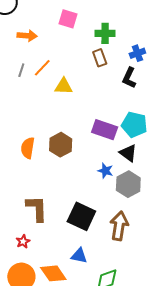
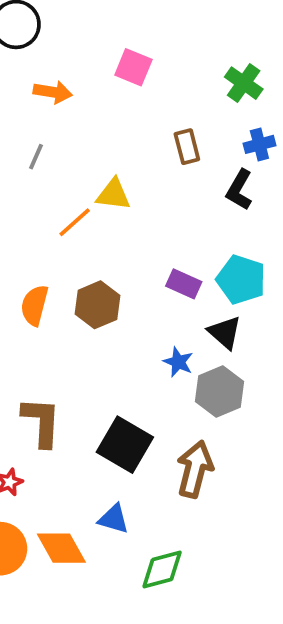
green cross: (105, 33) -> (244, 83), moved, turned 30
orange line: (42, 68) -> (75, 222), moved
purple rectangle: (105, 130) -> (184, 284), size x0.7

